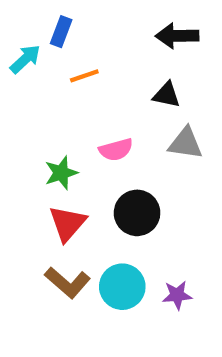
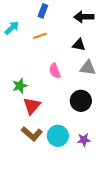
blue rectangle: (61, 32) -> (43, 11), moved
pink semicircle: (116, 150) -> (55, 71), turned 84
green star: (61, 173) -> (20, 86), moved
black circle: (137, 213) -> (81, 101), moved

